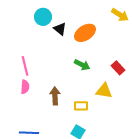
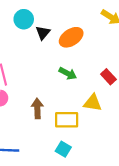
black triangle: (60, 29) -> (43, 33), turned 32
yellow rectangle: (81, 106) -> (67, 120), size x1.5

